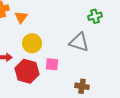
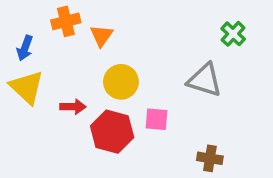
green cross: (95, 16) -> (233, 34), turned -32

